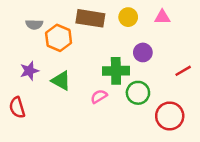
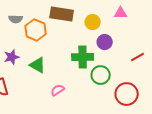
yellow circle: (128, 17) -> (93, 22), moved
pink semicircle: (99, 96) -> (58, 90), moved

